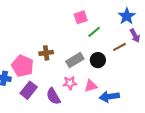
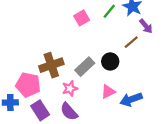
green line: (94, 32) -> (109, 11), moved
brown cross: (46, 53) -> (51, 65), size x1.5
pink star: (70, 83) -> (70, 88), moved
purple rectangle: (29, 90) -> (40, 110), turned -60

